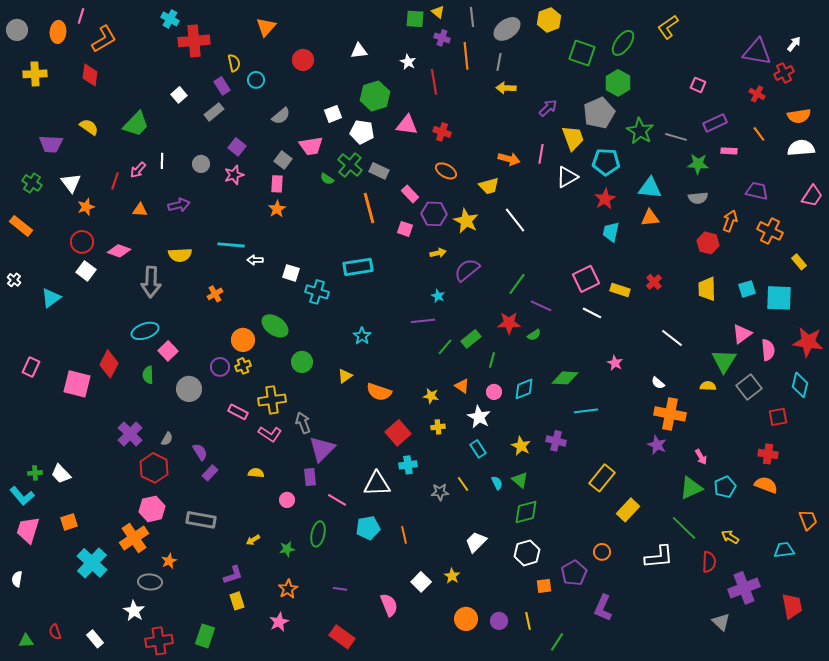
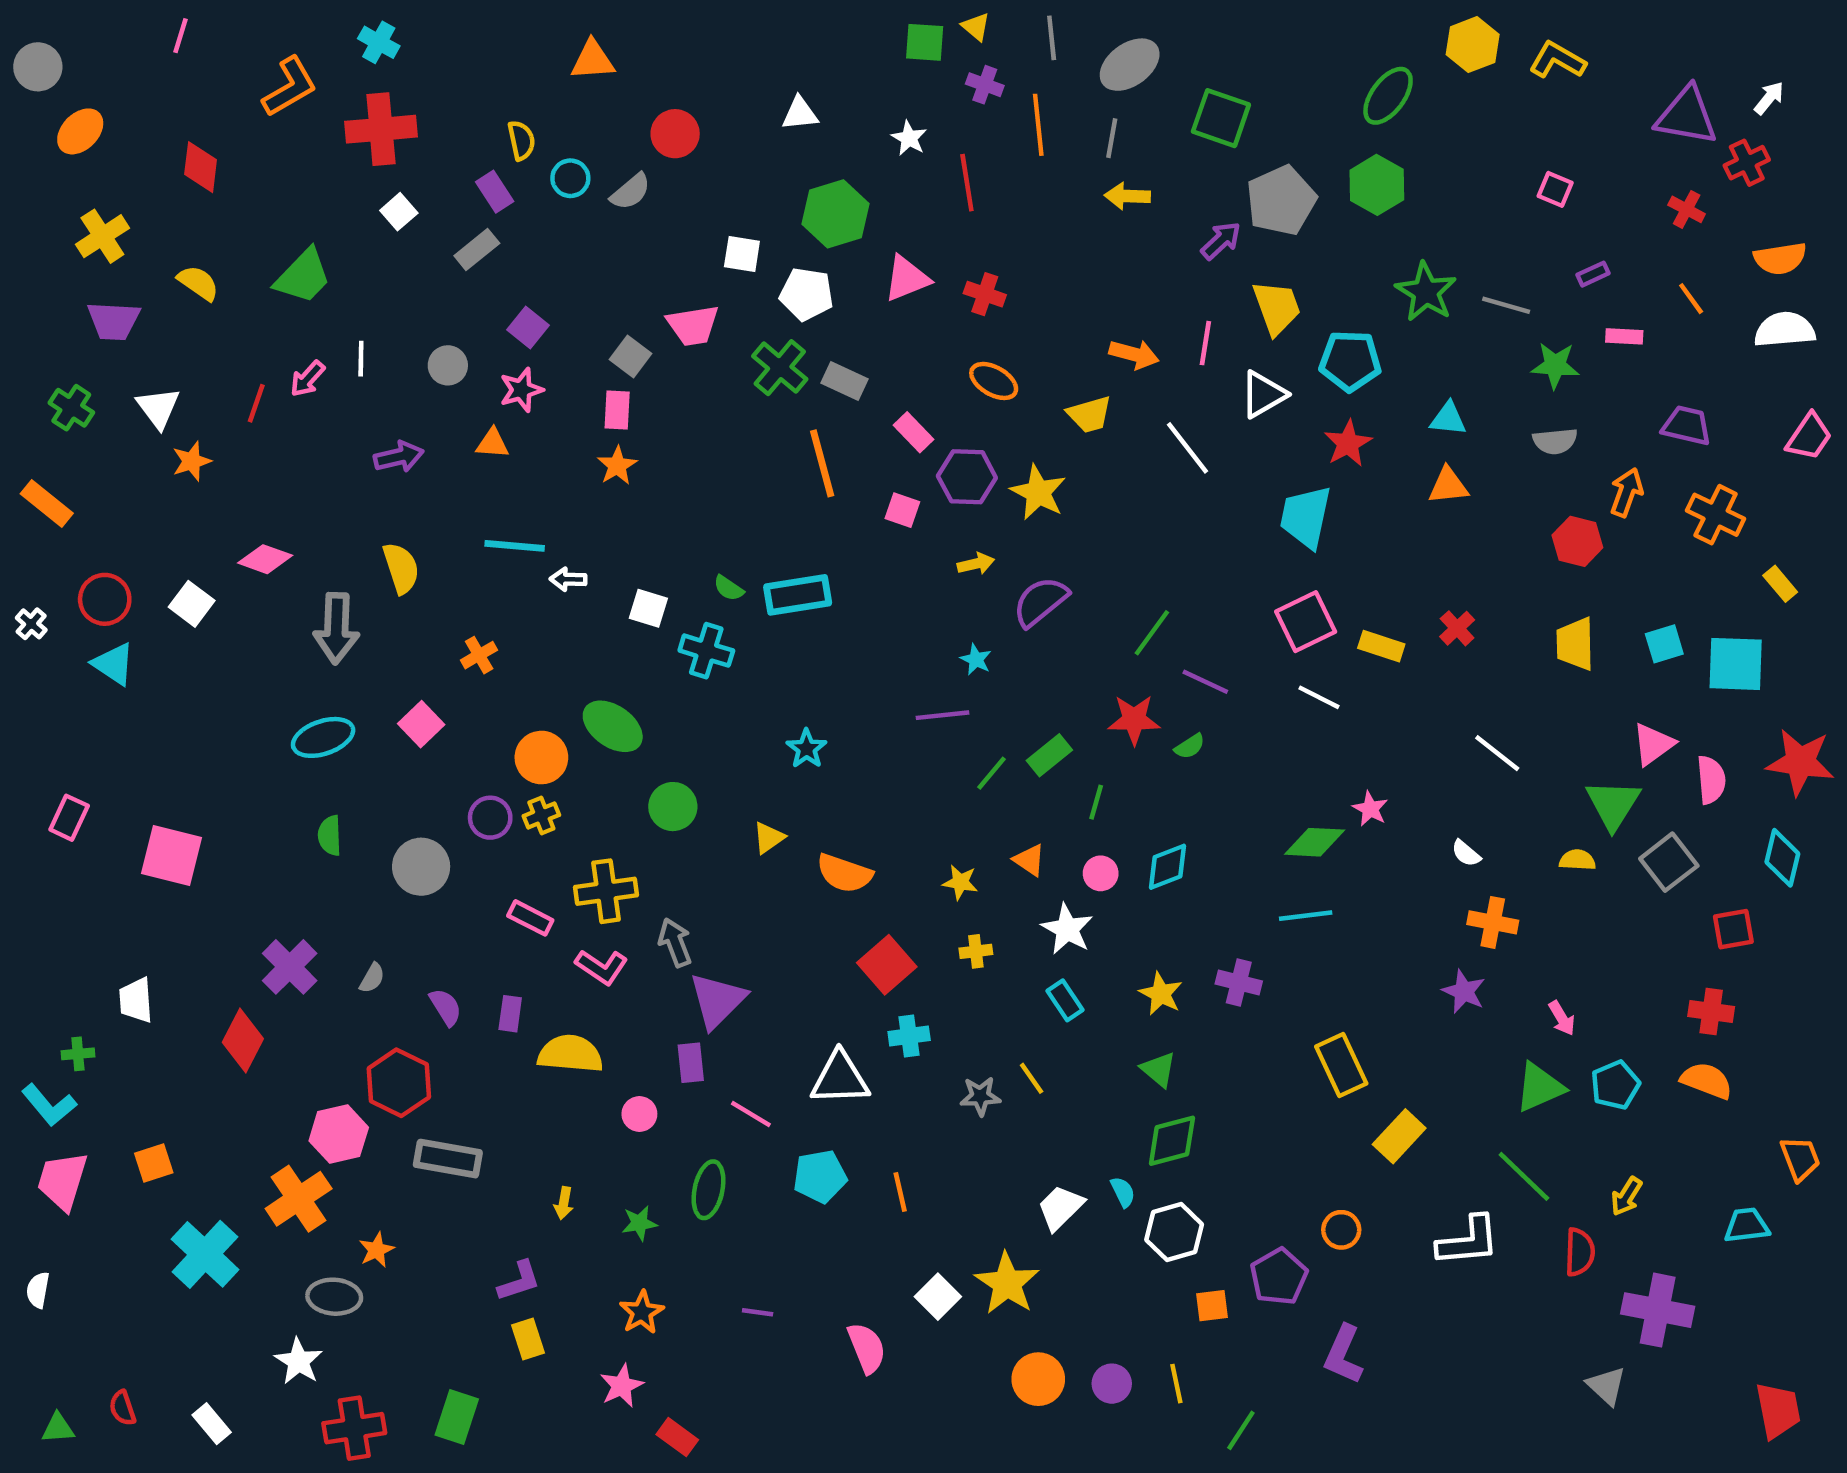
yellow hexagon: (549, 20) -> (1473, 45), moved
orange triangle: (266, 27) -> (593, 60), turned 45
yellow L-shape: (668, 27) -> (1557, 60), moved, turned 65
orange ellipse: (58, 32) -> (80, 131), moved, turned 40
orange L-shape: (104, 39) -> (290, 87), moved
red cross: (194, 41) -> (381, 129), moved
green square: (582, 53) -> (1221, 118), moved
yellow cross: (35, 74) -> (102, 236), moved, turned -30
gray pentagon: (599, 113) -> (1281, 201), moved
white square: (333, 114) -> (742, 254), turned 30
gray semicircle: (281, 116) -> (631, 192), moved
purple rectangle: (715, 123) -> (1593, 274), size x0.6
pink triangle: (407, 125) -> (907, 278), turned -30
green semicircle: (327, 179) -> (729, 588), moved
cyan triangle: (650, 188) -> (1448, 419), size x0.7
orange triangle: (140, 210) -> (492, 443), moved
white line: (515, 220) -> (1188, 448), moved
cyan trapezoid: (611, 232) -> (1306, 517), moved, size x1.4
red circle: (82, 242) -> (105, 599), moved
yellow semicircle: (180, 255) -> (401, 568), turned -105
cyan triangle: (51, 298) -> (114, 664), turned -50
pink square: (168, 351) -> (421, 724), moved
red diamond: (109, 364) -> (243, 1040), moved
green diamond: (565, 378) -> (1315, 842), moved
orange cross: (670, 414) -> (1493, 922), size x0.7
red hexagon: (154, 468) -> (399, 1083), moved
purple rectangle: (210, 473) -> (510, 1014), moved, turned -35
yellow semicircle: (256, 473) -> (570, 1054), size x1.8
white trapezoid: (61, 474) -> (136, 1000), moved, turned 40
yellow rectangle: (602, 478) -> (1341, 1065), turned -64
cyan semicircle: (497, 483) -> (1123, 1192), moved
yellow arrow: (730, 537) -> (1626, 1196), turned -90
yellow arrow: (253, 540) -> (564, 1203), turned -48
yellow star: (452, 576) -> (1007, 1283), size x1.8
purple cross: (744, 588) -> (1658, 1310), turned 32
red trapezoid: (792, 606) -> (1778, 1410), moved
red rectangle: (342, 637) -> (677, 1437), moved, size x0.7

